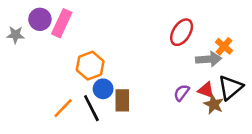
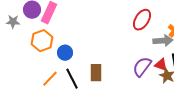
orange hexagon: (90, 66) -> (42, 41), moved
blue circle: (103, 89) -> (65, 53), moved
purple semicircle: (182, 93) -> (142, 67), size x1.5

